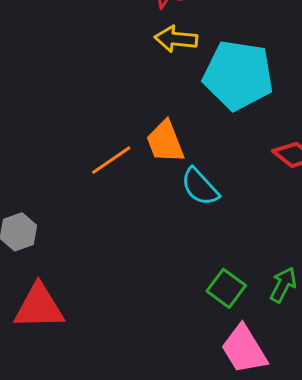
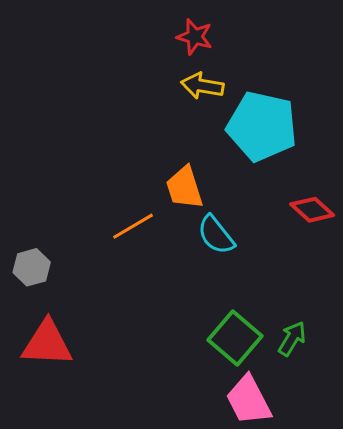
orange line: (111, 160) -> (133, 226), moved
green square: (226, 288) -> (235, 338), size x1.4

